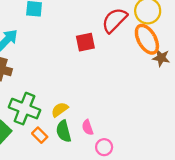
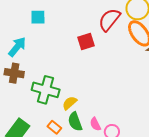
green cross: (24, 109) -> (46, 90), moved
pink semicircle: (88, 127) -> (95, 124), moved

